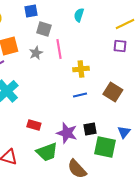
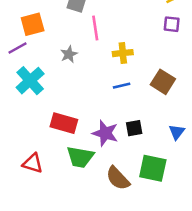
gray star: (36, 53) -> (69, 54), moved
red rectangle: (34, 125) -> (64, 123), size x1.5
green square: (105, 147) -> (153, 168), moved
green trapezoid: (47, 152) -> (80, 157), turned 30

